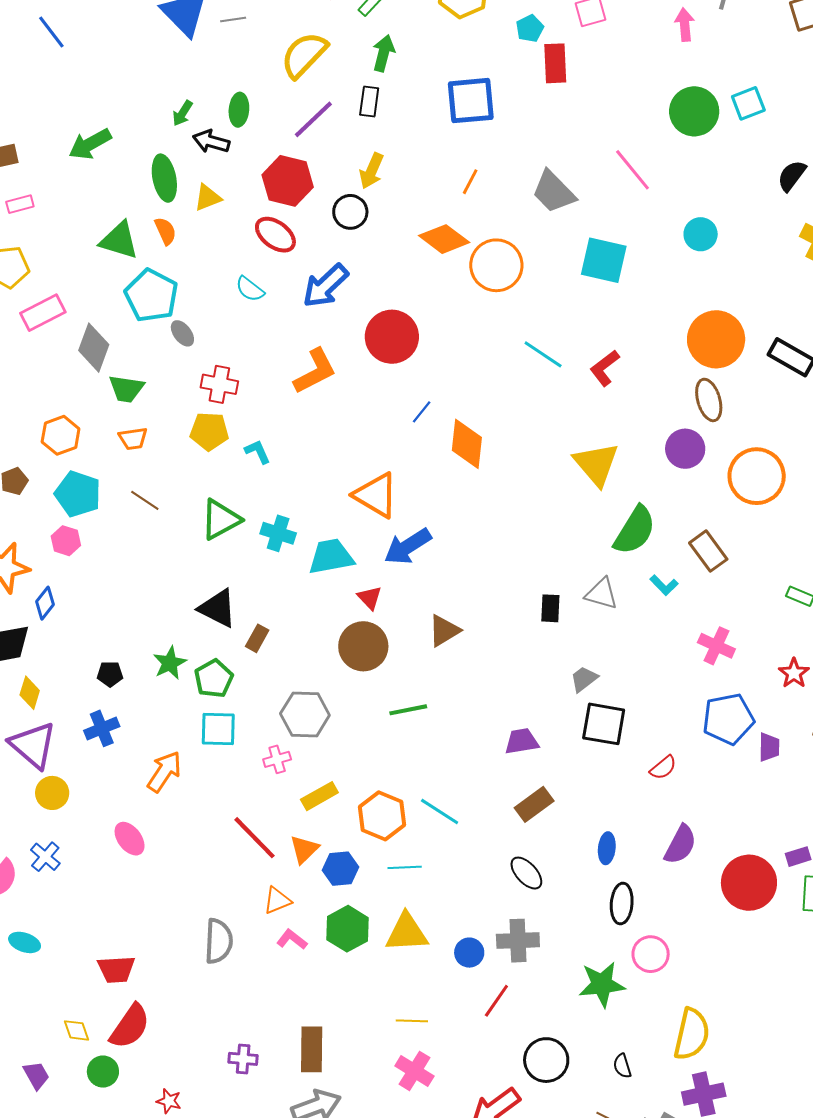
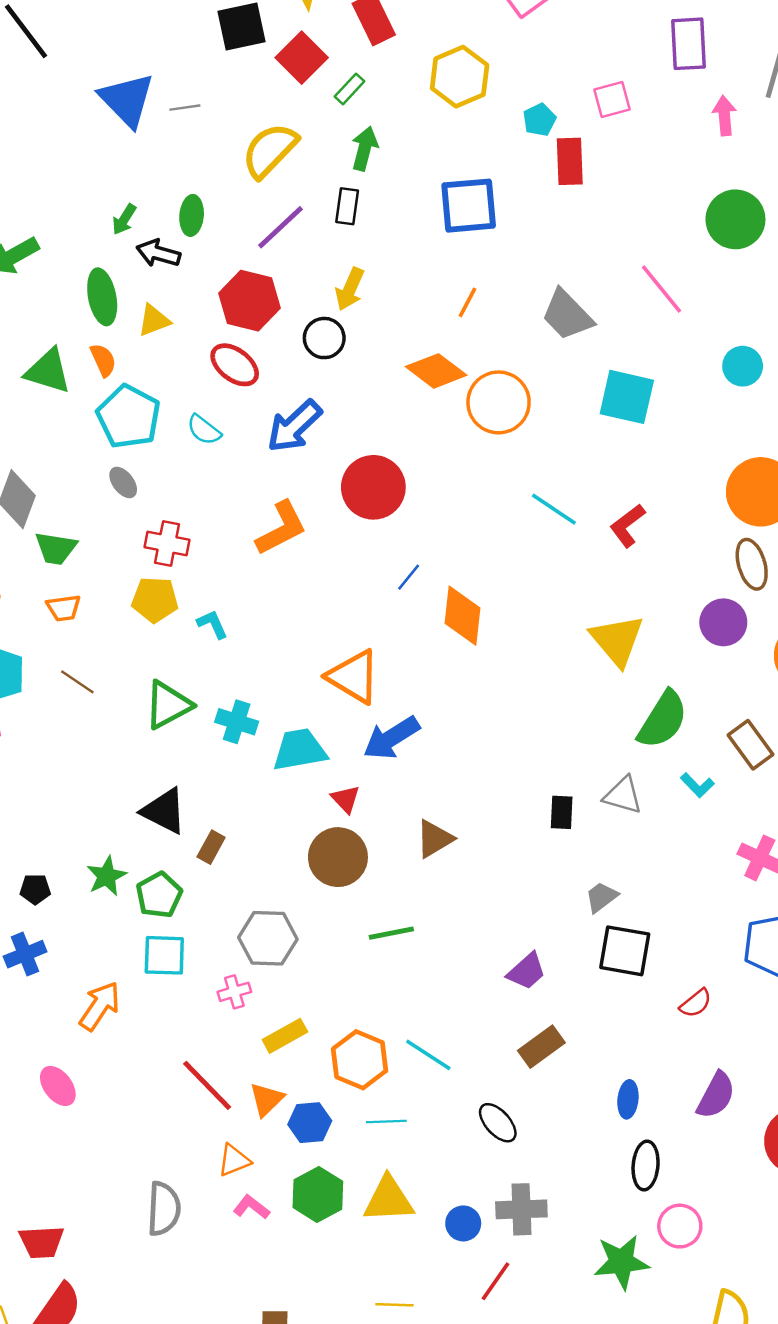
cyan pentagon: (151, 296) -> (129, 417), moved
purple trapezoid: (522, 741) -> (527, 971), turned 147
black ellipse: (526, 873) -> (498, 1123), moved

